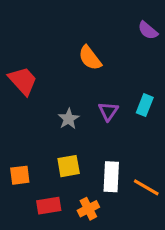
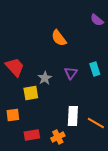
red trapezoid: (23, 81) -> (15, 67), moved
cyan rectangle: (145, 105) -> (95, 69), turned -40
yellow square: (69, 166) -> (31, 93), moved

